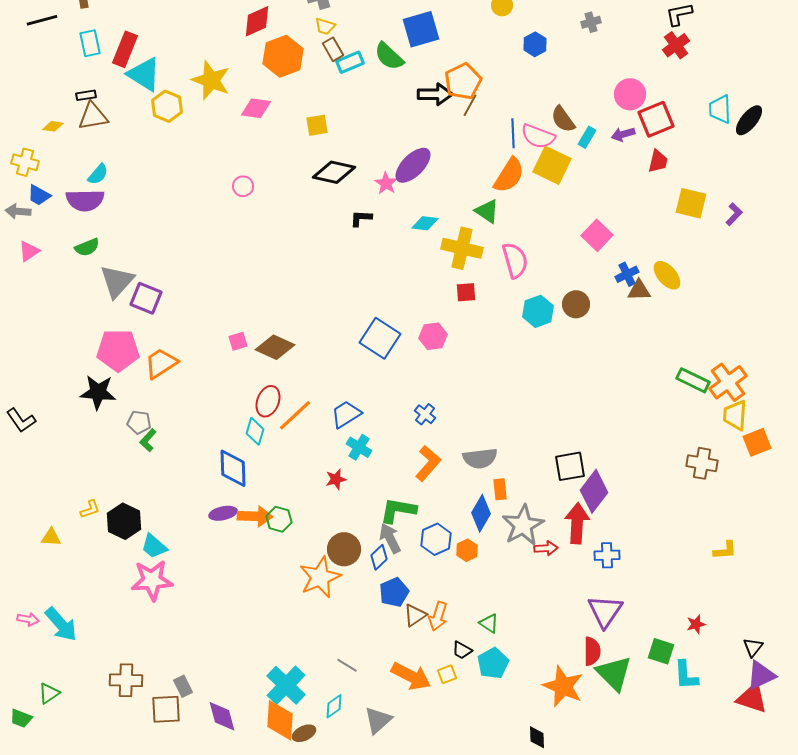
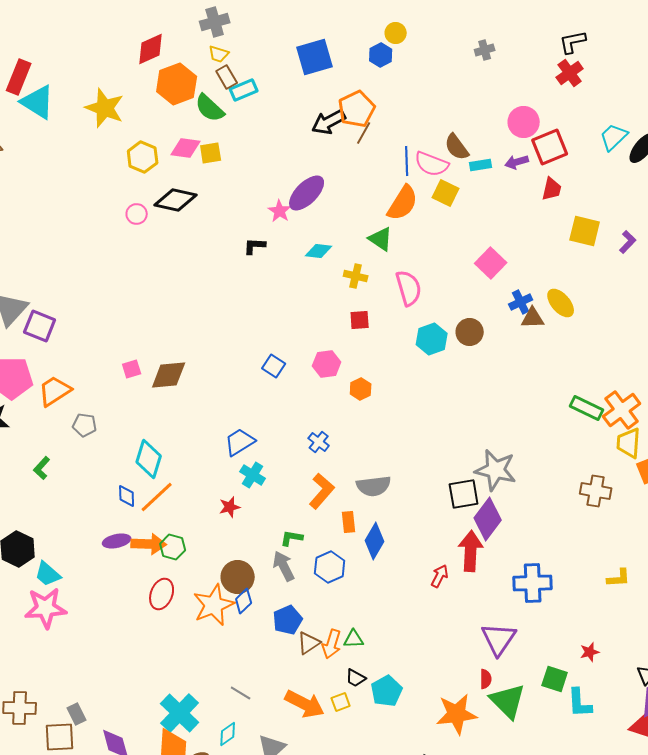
blue hexagon: (535, 44) -> (381, 55), moved
green semicircle: (389, 56) -> (210, 108), moved
black arrow: (435, 94) -> (329, 122), turned 152
yellow hexagon: (167, 106) -> (143, 157), moved
pink diamond: (256, 108) -> (186, 148), moved
cyan trapezoid: (720, 109) -> (614, 137), turned 48
cyan rectangle: (587, 137) -> (481, 165), turned 50
yellow square: (552, 165) -> (446, 193), size x0.7
black diamond: (334, 172) -> (176, 200), moved
yellow cross: (462, 248) -> (356, 276), size x0.6
blue square: (380, 338) -> (274, 366), size x0.6
brown diamond: (275, 347) -> (169, 375), turned -30
red ellipse: (268, 401) -> (162, 594), moved
orange line: (295, 415) -> (157, 497), moved
gray pentagon: (139, 422) -> (85, 425), moved
cyan diamond: (255, 431) -> (149, 459), size x1.4
blue diamond: (233, 468) -> (127, 496), size x0.6
orange rectangle: (500, 489) -> (349, 522), moved
green L-shape: (398, 510) -> (292, 538), size x0.6
gray star: (523, 525) -> (496, 470), moved, turned -30
red arrow: (546, 548) -> (440, 576), turned -60
orange hexagon: (467, 550) -> (361, 389), moved
blue cross: (607, 555) -> (533, 583), moved, size x1.5
blue diamond: (379, 557) -> (244, 601), moved
green triangle: (489, 623) -> (354, 639), moved, turned -35
red semicircle: (592, 651) -> (486, 679), size x0.7
orange star: (563, 686) -> (457, 714), turned -30

